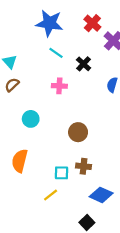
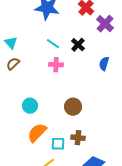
cyan line: (56, 53) -> (53, 44), moved
cyan circle: (31, 119) -> (30, 106), moved
orange semicircle: (20, 161) -> (37, 133), moved, turned 30

